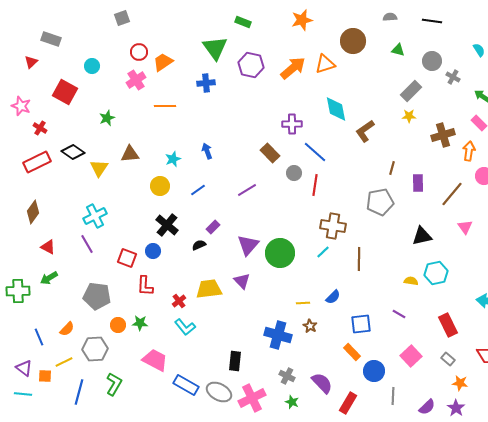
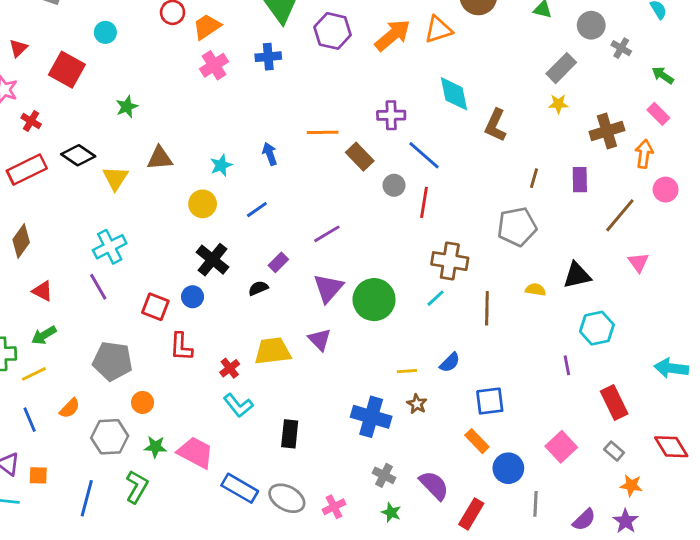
red triangle: (31, 62) -> (18, 48), moved
pink cross: (136, 80) -> (214, 65), moved
orange line: (165, 106) -> (323, 132), moved
brown L-shape: (365, 131) -> (495, 125), turned -30
purple rectangle: (418, 183) -> (580, 180), moved
purple line: (247, 190) -> (327, 234), moved
yellow semicircle: (411, 281) -> (535, 290), moved
purple line: (399, 314) -> (567, 365), moved, turned 48
green star: (140, 323) -> (155, 447), moved
black rectangle: (235, 361) -> (290, 434), moved
yellow line: (64, 362) -> (34, 374), moved
pink cross: (252, 398) -> (334, 507), size x0.6

